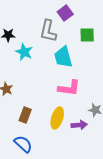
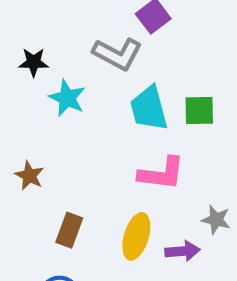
gray L-shape: (48, 31) -> (117, 54), turned -75
green square: (87, 35) -> (199, 111), moved

